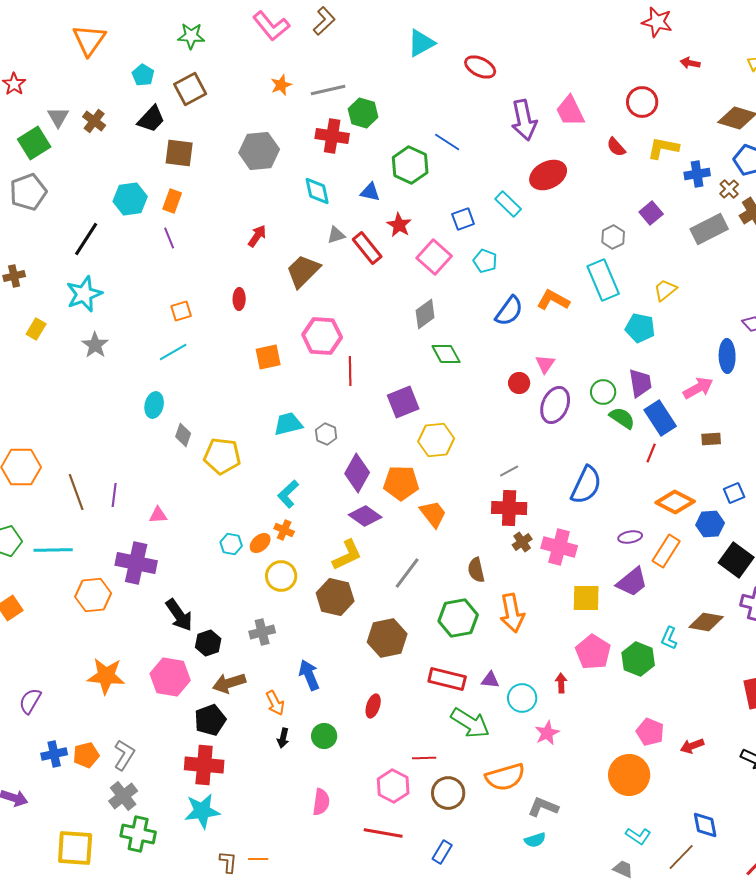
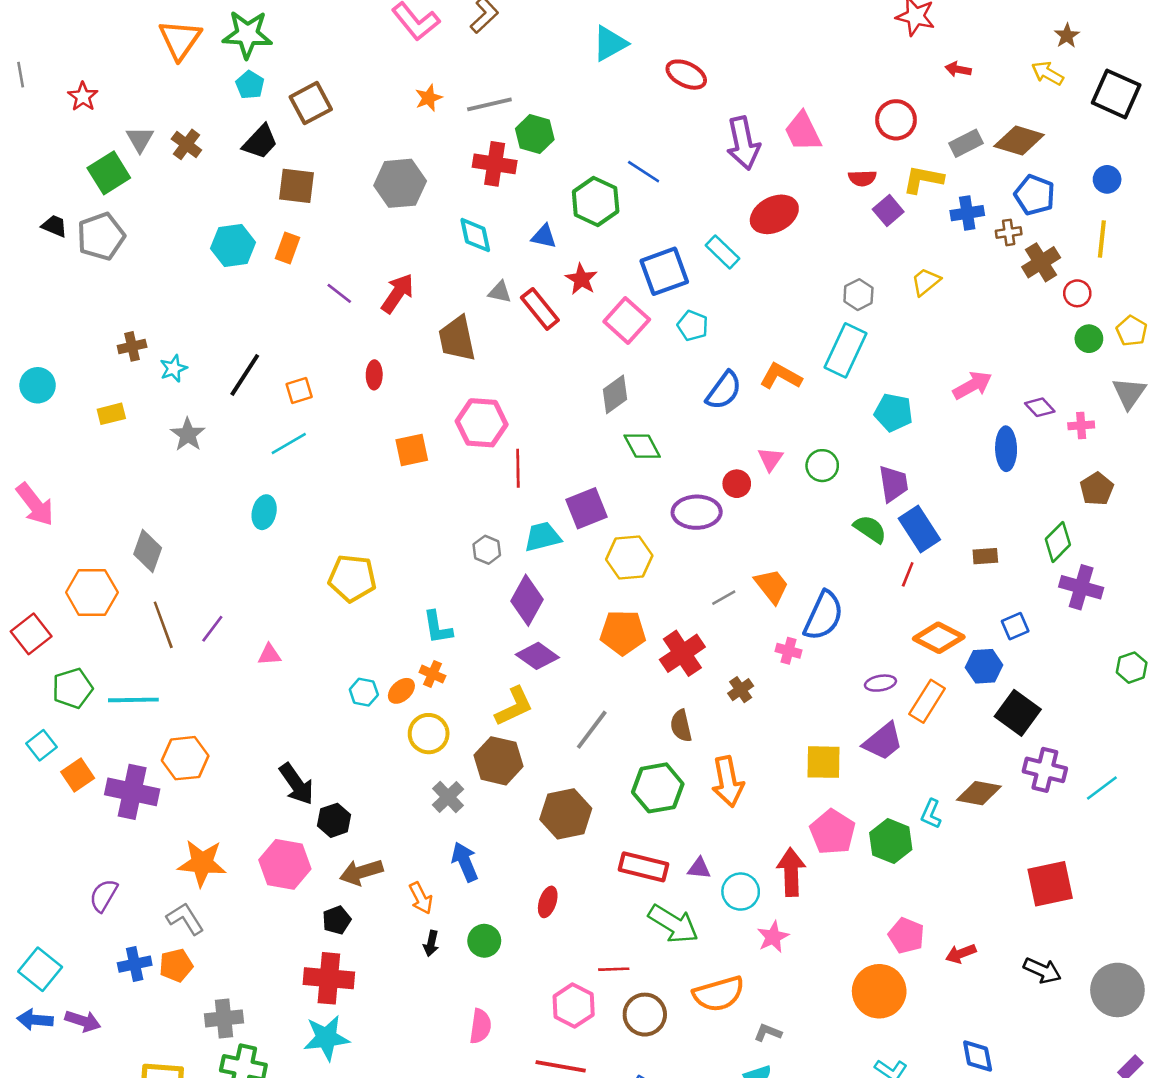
green star: (191, 36) -> (247, 34), moved, size x1.4
red semicircle: (616, 147) -> (862, 178), turned -50
brown cross: (729, 189) -> (1009, 232), turned 36
purple square: (651, 213) -> (888, 210), moved
blue square: (463, 219) -> (664, 271), size x1.6
gray rectangle: (709, 229) -> (966, 143), moved, size x0.7
gray triangle: (336, 235) -> (500, 292), turned 30
red arrow: (257, 236) -> (398, 293), size x1.4
purple line: (169, 238) -> (339, 293), moved, turned -30
black line: (86, 239) -> (245, 375), moved
brown trapezoid: (303, 271) -> (457, 339), turned -57
brown cross: (14, 276) -> (132, 346), moved
cyan rectangle: (603, 280) -> (846, 350), turned 48
yellow trapezoid: (665, 290) -> (926, 282), moved
cyan star: (84, 294) -> (174, 368), size x0.6
yellow rectangle: (36, 329) -> (111, 414), turned 45
pink arrow: (698, 388) -> (972, 385), moved
green circle: (603, 392) -> (822, 466), moved
purple ellipse: (555, 405) -> (697, 512), moved, turned 66
cyan trapezoid: (288, 424) -> (543, 537), moved
gray diamond: (183, 435) -> (148, 551), moved, size x1.4
orange pentagon: (401, 483) -> (623, 633), moved
cyan L-shape: (288, 494) -> (438, 627), turned -56
purple line: (114, 495) -> (212, 629), turned 30
red cross: (509, 508) -> (682, 653), moved, turned -36
orange trapezoid: (433, 514) -> (772, 586), moved
pink cross: (559, 547) -> (789, 651), moved, size x0.6
purple cross: (136, 563) -> (132, 792), moved
gray cross: (262, 632) -> (448, 797), moved, turned -30
red arrow: (561, 683) -> (791, 872), size x1.8
black pentagon: (210, 720) -> (337, 920), size x0.7
gray L-shape: (124, 755) -> (185, 919), moved, turned -64
gray cross: (123, 796) -> (224, 1018), turned 32
gray L-shape: (543, 807) -> (768, 1033), size x0.7

